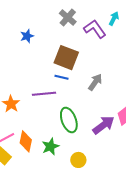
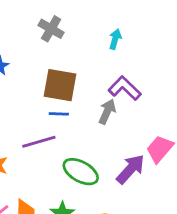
cyan arrow: (114, 19) -> (115, 39), moved
purple L-shape: (95, 29) -> (125, 88), moved
green ellipse: (69, 120) -> (81, 172), turned -30

